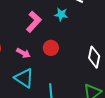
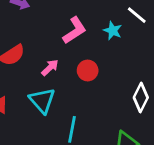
pink arrow: (23, 53) -> (50, 68), turned -88

